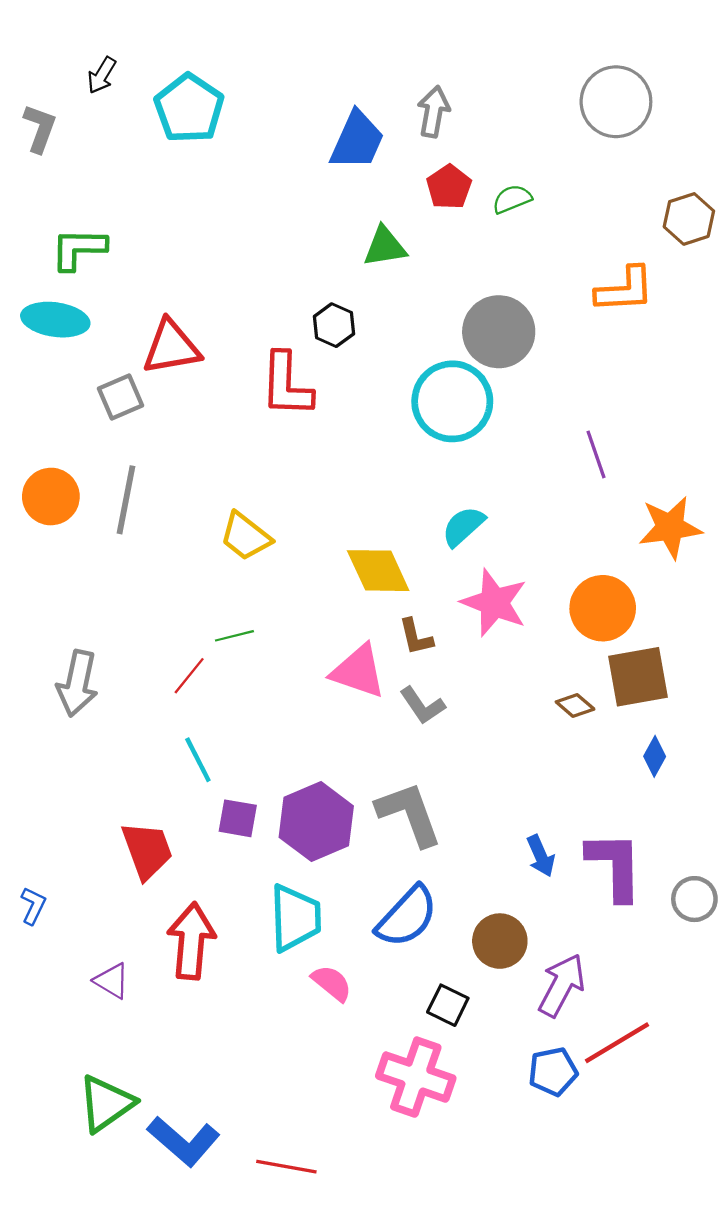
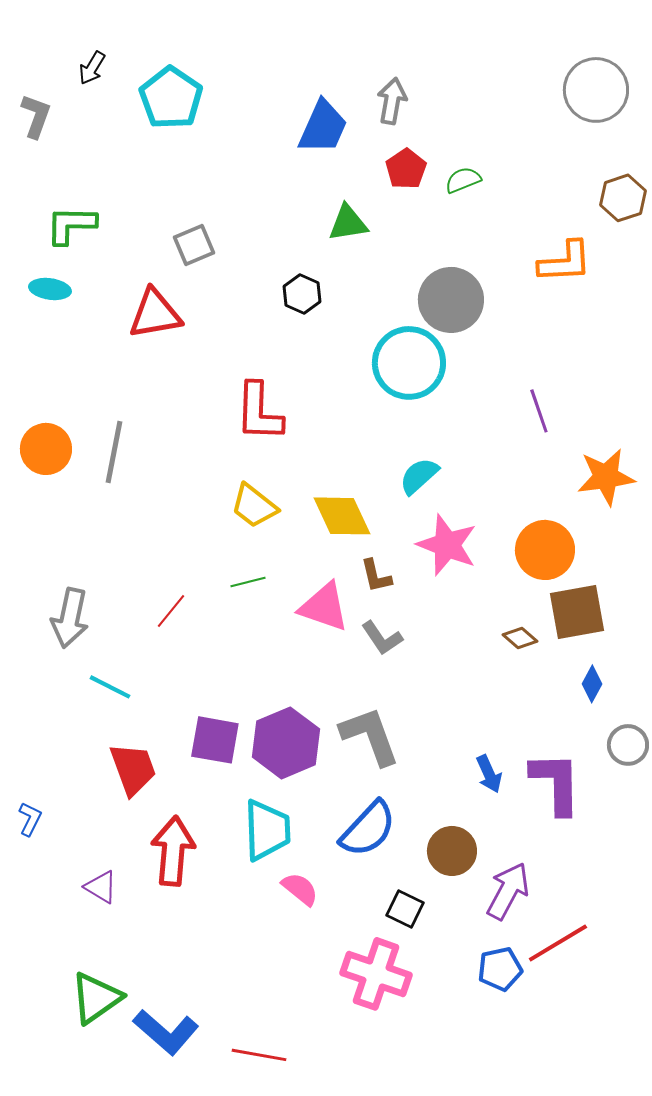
gray circle: (616, 102) -> (596, 90), moved
cyan ellipse: (55, 320) -> (50, 289), size x0.7
red L-shape: (286, 385) -> (259, 412), moved
gray square: (121, 397) -> (194, 245), moved
yellow trapezoid: (245, 536) -> (254, 506), moved
green line: (234, 636) -> (248, 582), moved
cyan line: (198, 760) -> (110, 687), moved, turned -36
purple square: (238, 818) -> (215, 740), size x1.4
gray circle: (694, 899) -> (628, 745), moved

